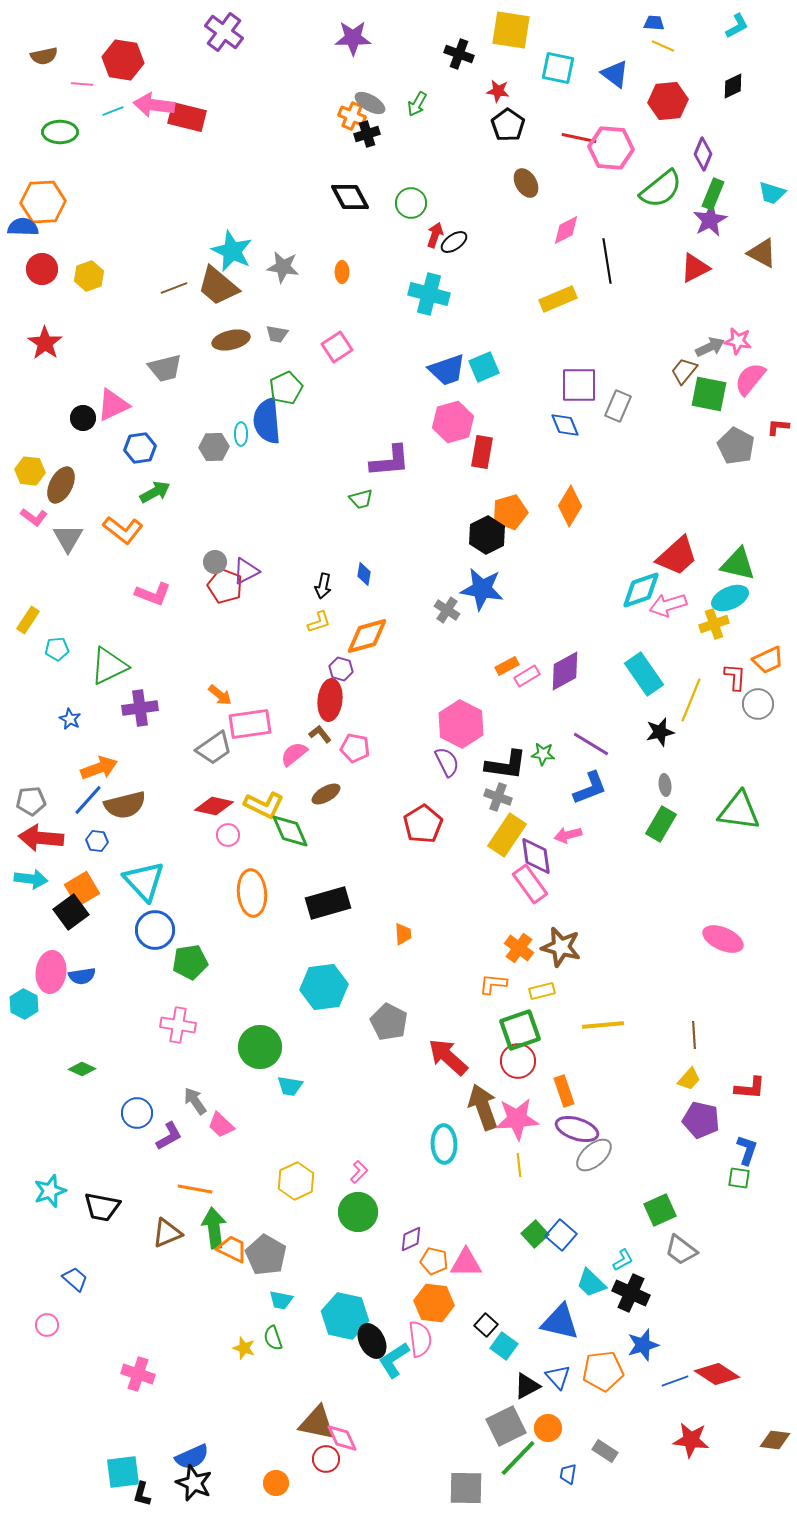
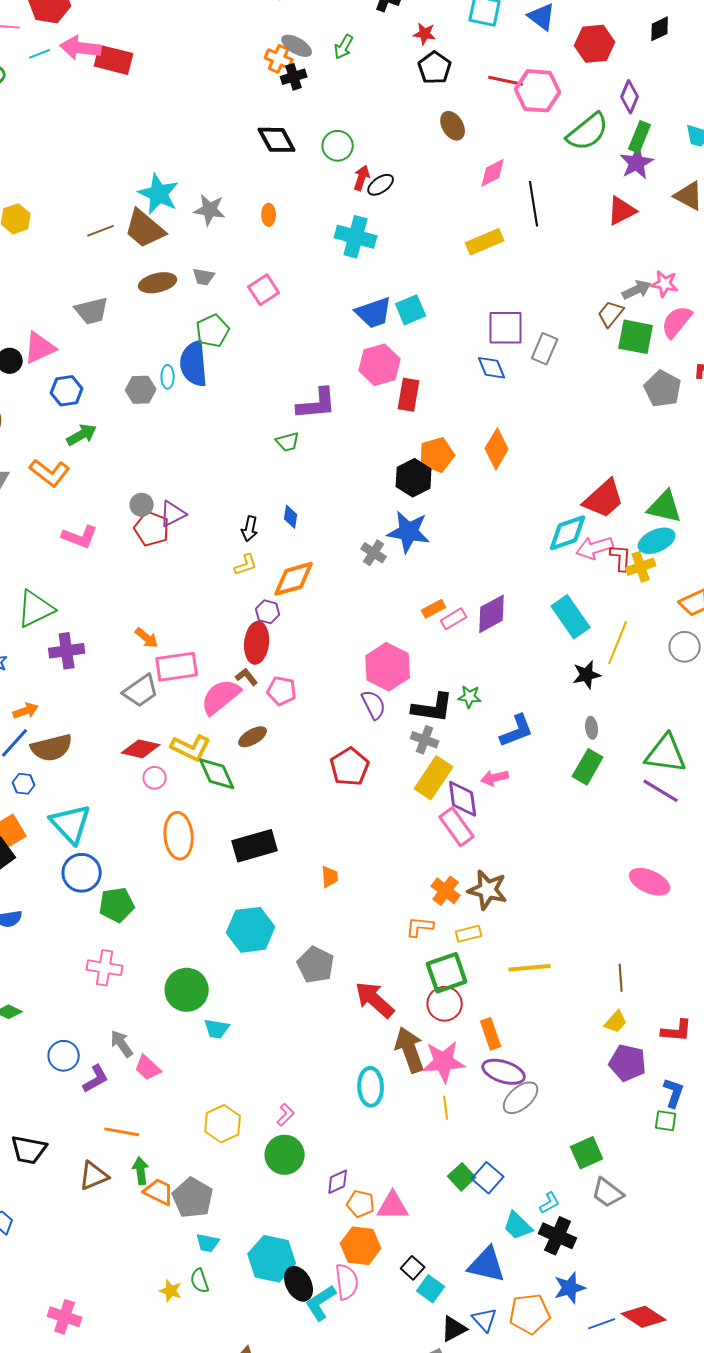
red L-shape: (735, 677) -> (621, 558), moved
purple line: (591, 744) -> (661, 791), moved
pink semicircle: (294, 754) -> (221, 697), size x1.5
orange arrow: (99, 768) -> (26, 711), size x0.7
green arrow: (214, 1228) -> (141, 1171), size x0.7

